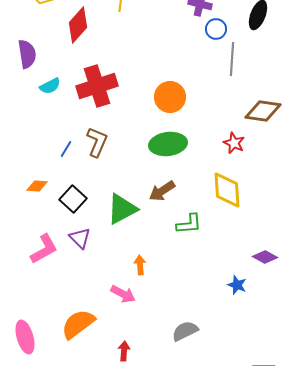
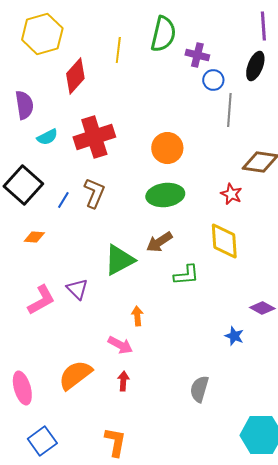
black square: (73, 199) -> (23, 185), moved, size x1.4
gray semicircle: (185, 331) -> (199, 389), moved, turned -48
red arrow: (124, 351) -> (123, 381), moved

